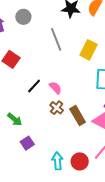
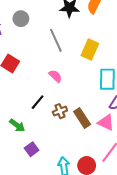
black line: (34, 86) -> (38, 102), moved
pink semicircle: (55, 88) -> (55, 76), moved
brown cross: (57, 108) -> (60, 111), turned 32

